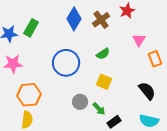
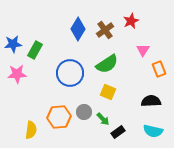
green rectangle: (31, 28) -> (35, 50), moved
green semicircle: (103, 54) -> (107, 64), size x1.6
black semicircle: (147, 91) -> (151, 101), turned -54
orange hexagon: (29, 95) -> (59, 117), moved

